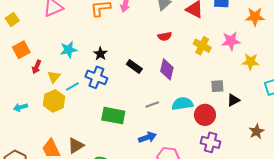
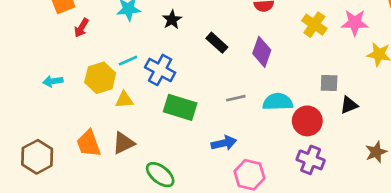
yellow triangle: (54, 77) -> (124, 100), moved, turned 40
blue cross: (96, 77) -> (160, 70), moved

